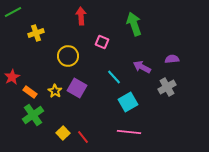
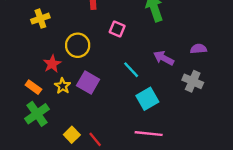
red star: (12, 77) -> (52, 64), moved
gray cross: (167, 87) -> (193, 81), turned -36

